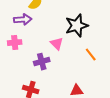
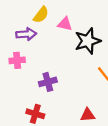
pink triangle: (57, 44) -> (65, 24), moved, turned -32

